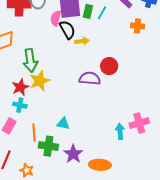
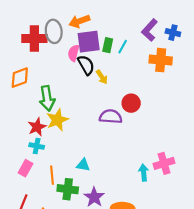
orange cross: (137, 26) -> (161, 60), size x1.5
yellow arrow: (82, 41) -> (102, 77), turned 64

